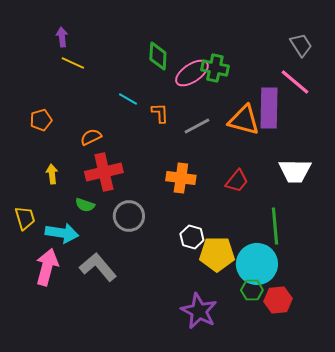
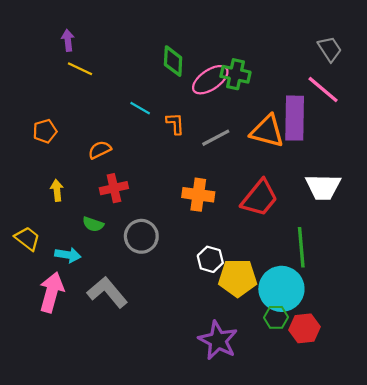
red cross: (104, 172) -> (114, 188), size x0.7
red trapezoid: (237, 181) -> (260, 198), size x1.5
yellow trapezoid: (25, 218) -> (27, 238), turned -35
cyan arrow: (62, 233) -> (68, 255), size x0.7

